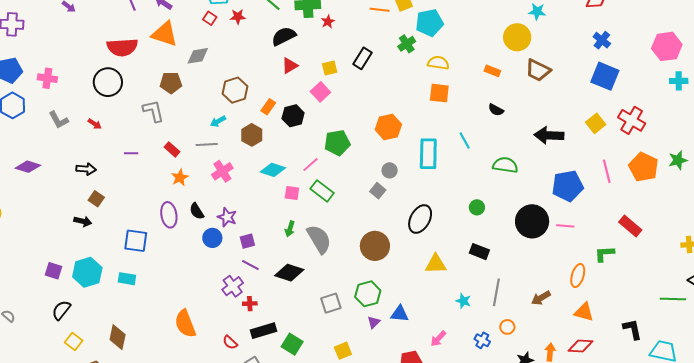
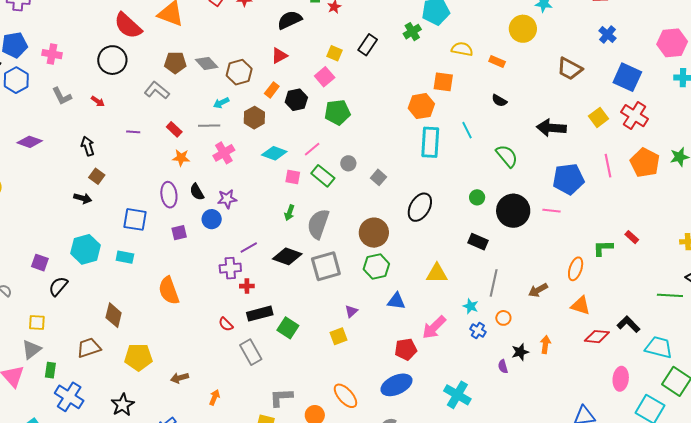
red semicircle: (122, 47) -> (128, 26), turned 44
gray diamond: (198, 56) -> (207, 63), moved, turned 55
yellow semicircle: (438, 63) -> (462, 49), moved
red triangle: (290, 66) -> (279, 56), moved
yellow square: (330, 68) -> (334, 53), turned 35
brown trapezoid: (538, 70) -> (570, 69), moved
blue square: (605, 76) -> (627, 77), moved
gray L-shape: (153, 111) -> (157, 90), turned -40
orange hexagon: (388, 127) -> (421, 106), moved
green pentagon: (337, 143) -> (337, 112), moved
green semicircle: (505, 165) -> (507, 156), turned 40
black arrow: (86, 169) -> (88, 146), turned -114
gray circle: (390, 170) -> (348, 163), moved
orange star: (180, 177) -> (181, 158), turned 30
purple star: (227, 217) -> (227, 199), turned -30
black circle: (532, 221) -> (513, 211), moved
pink line: (565, 226) -> (552, 211), moved
red rectangle: (630, 226) -> (632, 237), moved, size x0.6
gray semicircle: (319, 239) -> (318, 224), turned -132
purple square: (247, 241) -> (179, 233), moved
yellow triangle: (436, 264) -> (437, 273), moved
purple line: (250, 265) -> (249, 247), turned -60
purple square: (54, 271) -> (40, 263), moved
purple cross: (233, 286) -> (230, 268), turned 30
green hexagon: (368, 294) -> (376, 267), moved
cyan star: (463, 301) -> (471, 306), moved
gray square: (331, 303) -> (326, 266), moved, size x1.4
purple triangle: (374, 322) -> (351, 311), moved
orange semicircle: (185, 324) -> (169, 291), moved
black L-shape: (632, 329) -> (628, 324), turned -35
pink arrow: (438, 339) -> (434, 327), size x1.5
yellow square: (74, 341) -> (37, 323), moved, turned -36
red diamond: (581, 346) -> (597, 337), moved

